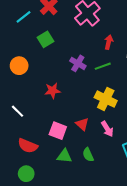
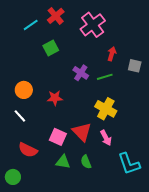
orange circle: (19, 66) -> (24, 90), moved
red triangle: (82, 124) -> (82, 132), size x1.5
green circle: (26, 174) -> (13, 177), moved

